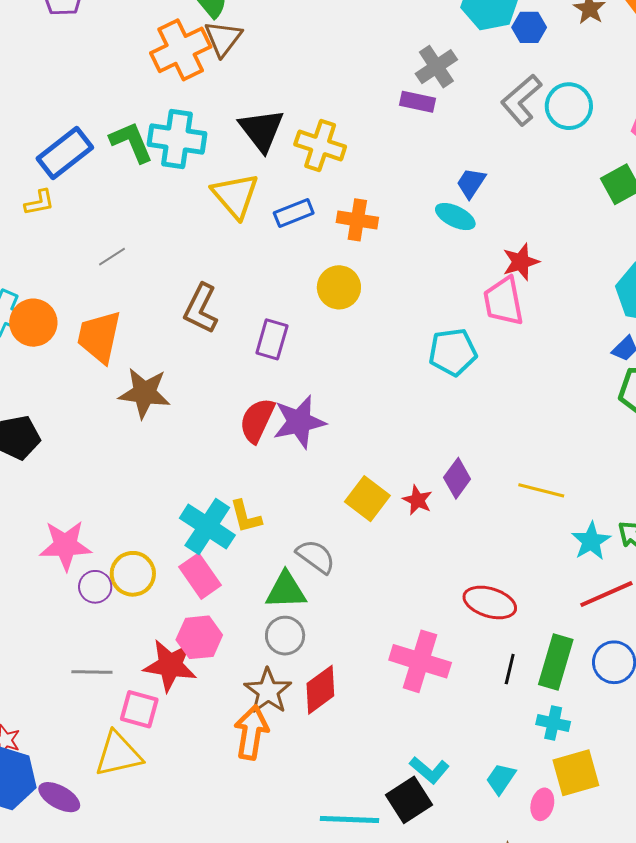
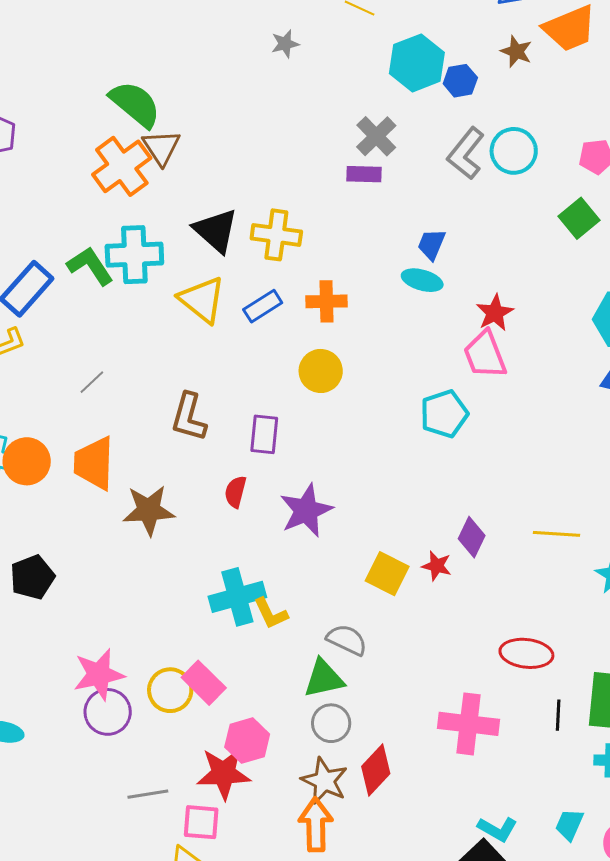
red semicircle: (257, 420) -> (235, 492), moved, size x0.7
cyan cross: (207, 527) -> (237, 597), moved, turned -38
pink rectangle: (200, 576) -> (204, 683), moved
purple circle: (95, 587) -> (108, 712), moved, size x1.4

